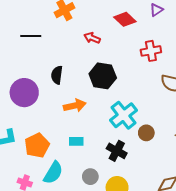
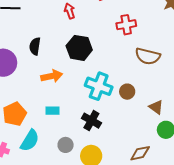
red arrow: (92, 38) -> (70, 11), turned 49
cyan cross: (124, 115) -> (99, 86), turned -32
brown circle: (146, 133) -> (127, 92), moved

